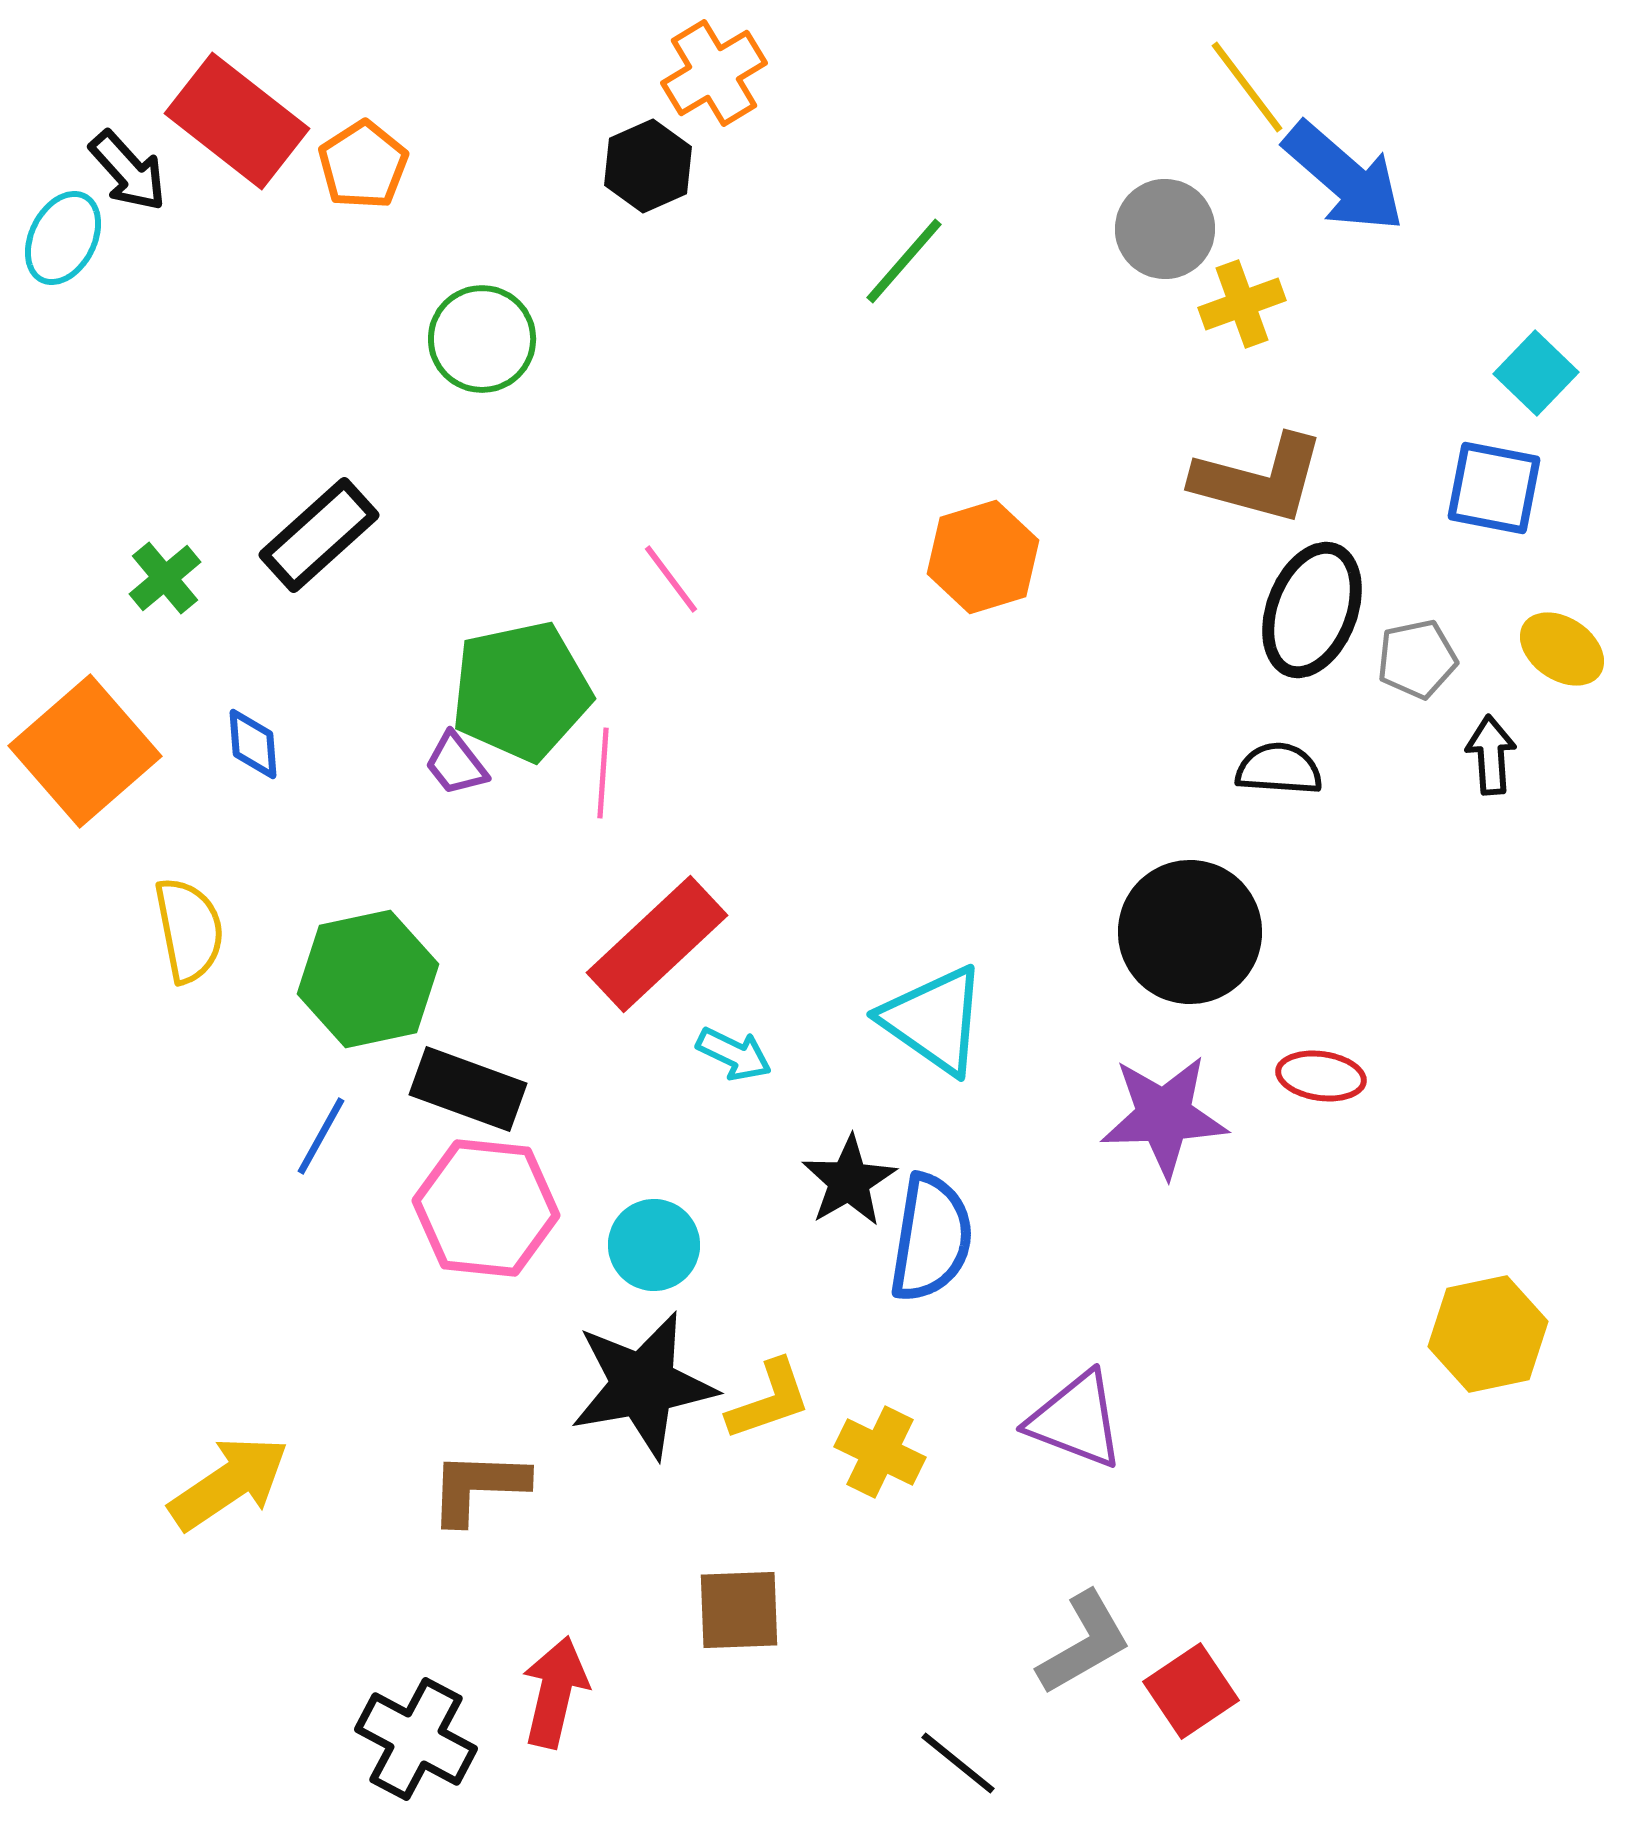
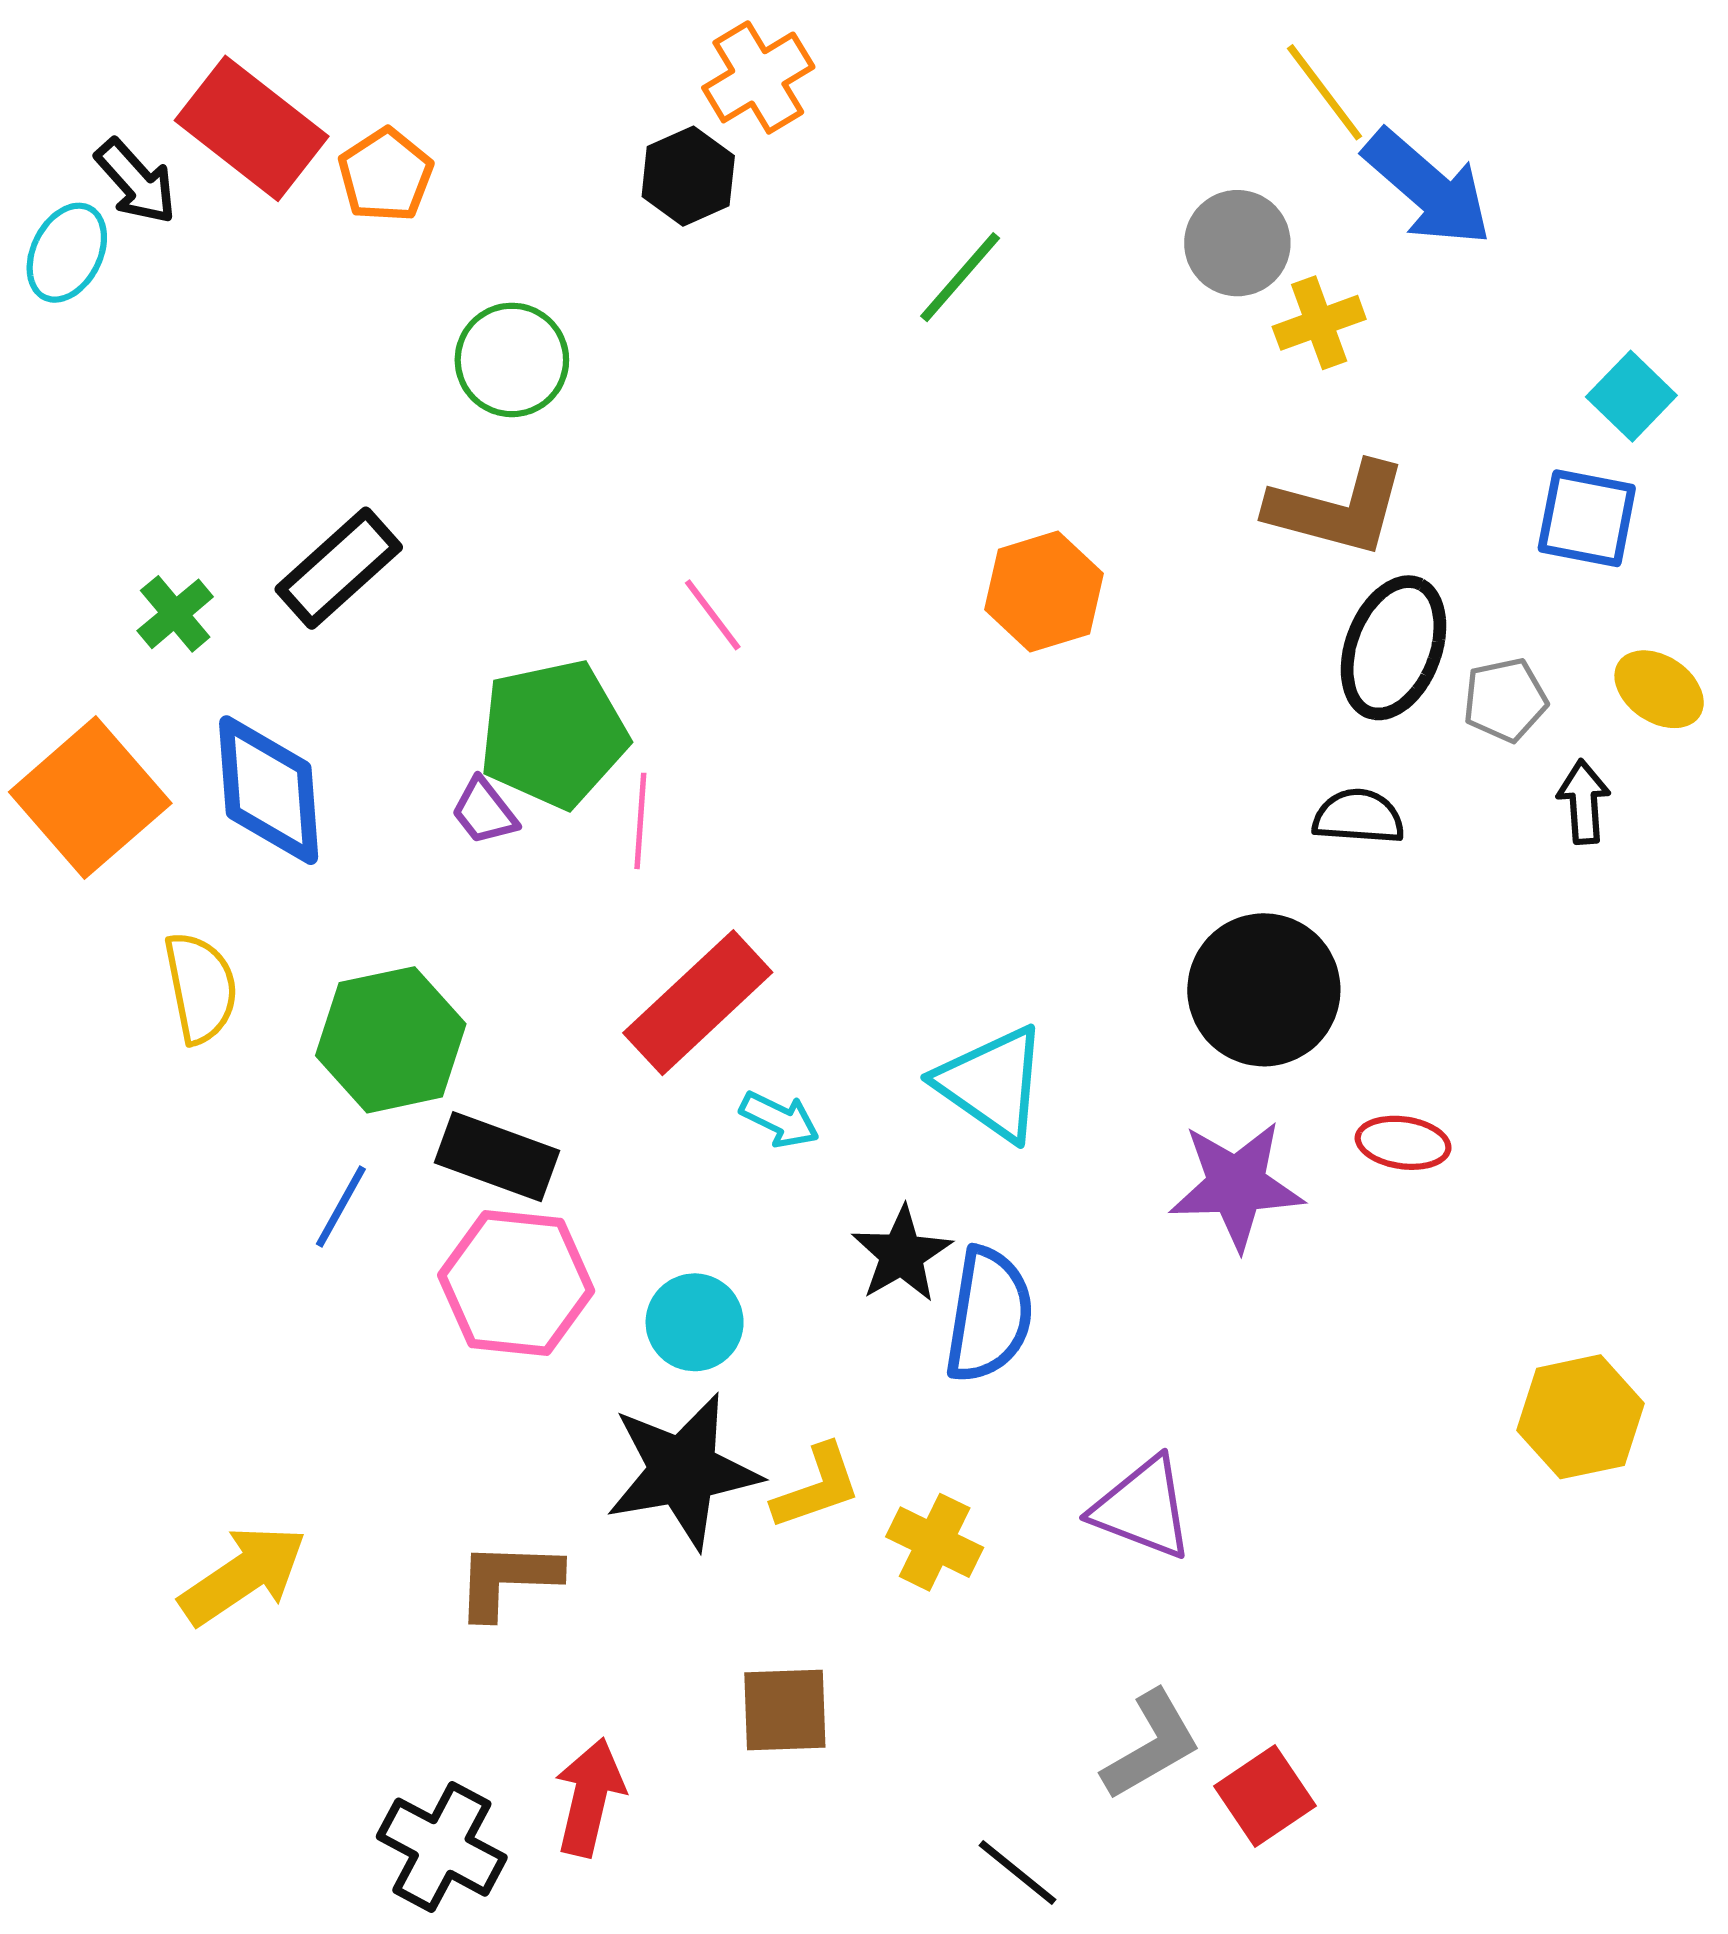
blue diamond: (253, 744) -> (269, 790), size x2.0

